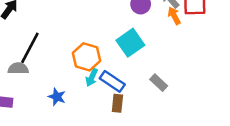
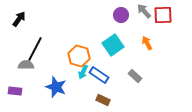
orange arrow: (174, 16) -> (147, 43), moved
blue star: (57, 97) -> (56, 87), size x1.5
brown rectangle: (117, 103) -> (103, 100), moved, turned -72

